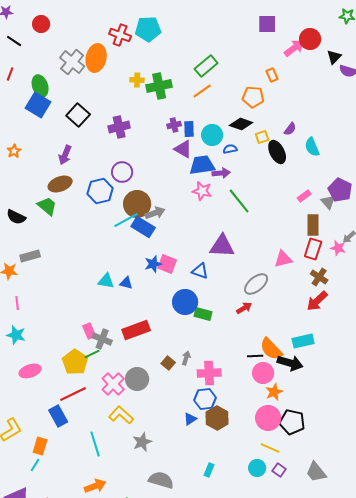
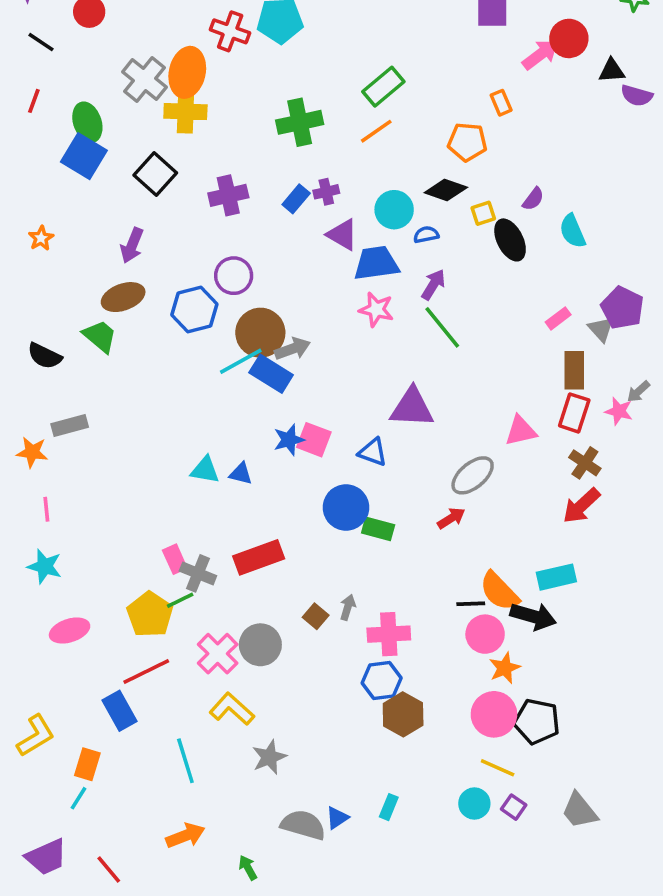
black triangle: (334, 57) -> (612, 71), turned 42
yellow cross: (137, 80) -> (185, 112), moved, size x1.6
blue rectangle: (189, 129) -> (296, 199), moved, turned 42
purple arrow: (221, 173) -> (433, 285), moved, turned -54
blue triangle: (190, 419) -> (337, 818), moved

